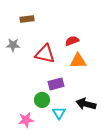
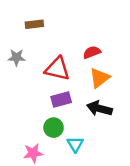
orange triangle: (78, 61) -> (99, 78), turned -36
purple rectangle: (56, 84) -> (61, 100), moved
black arrow: (86, 104) -> (99, 108), moved

